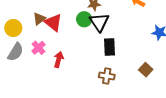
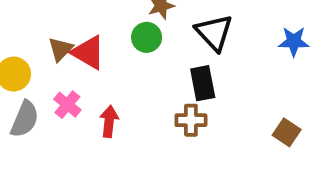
black triangle: (99, 22) -> (214, 33), moved
brown square: (146, 70) -> (287, 132), moved
brown cross: (107, 76) -> (191, 120), moved

